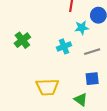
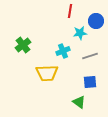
yellow trapezoid: (47, 87) -> (47, 73), moved

